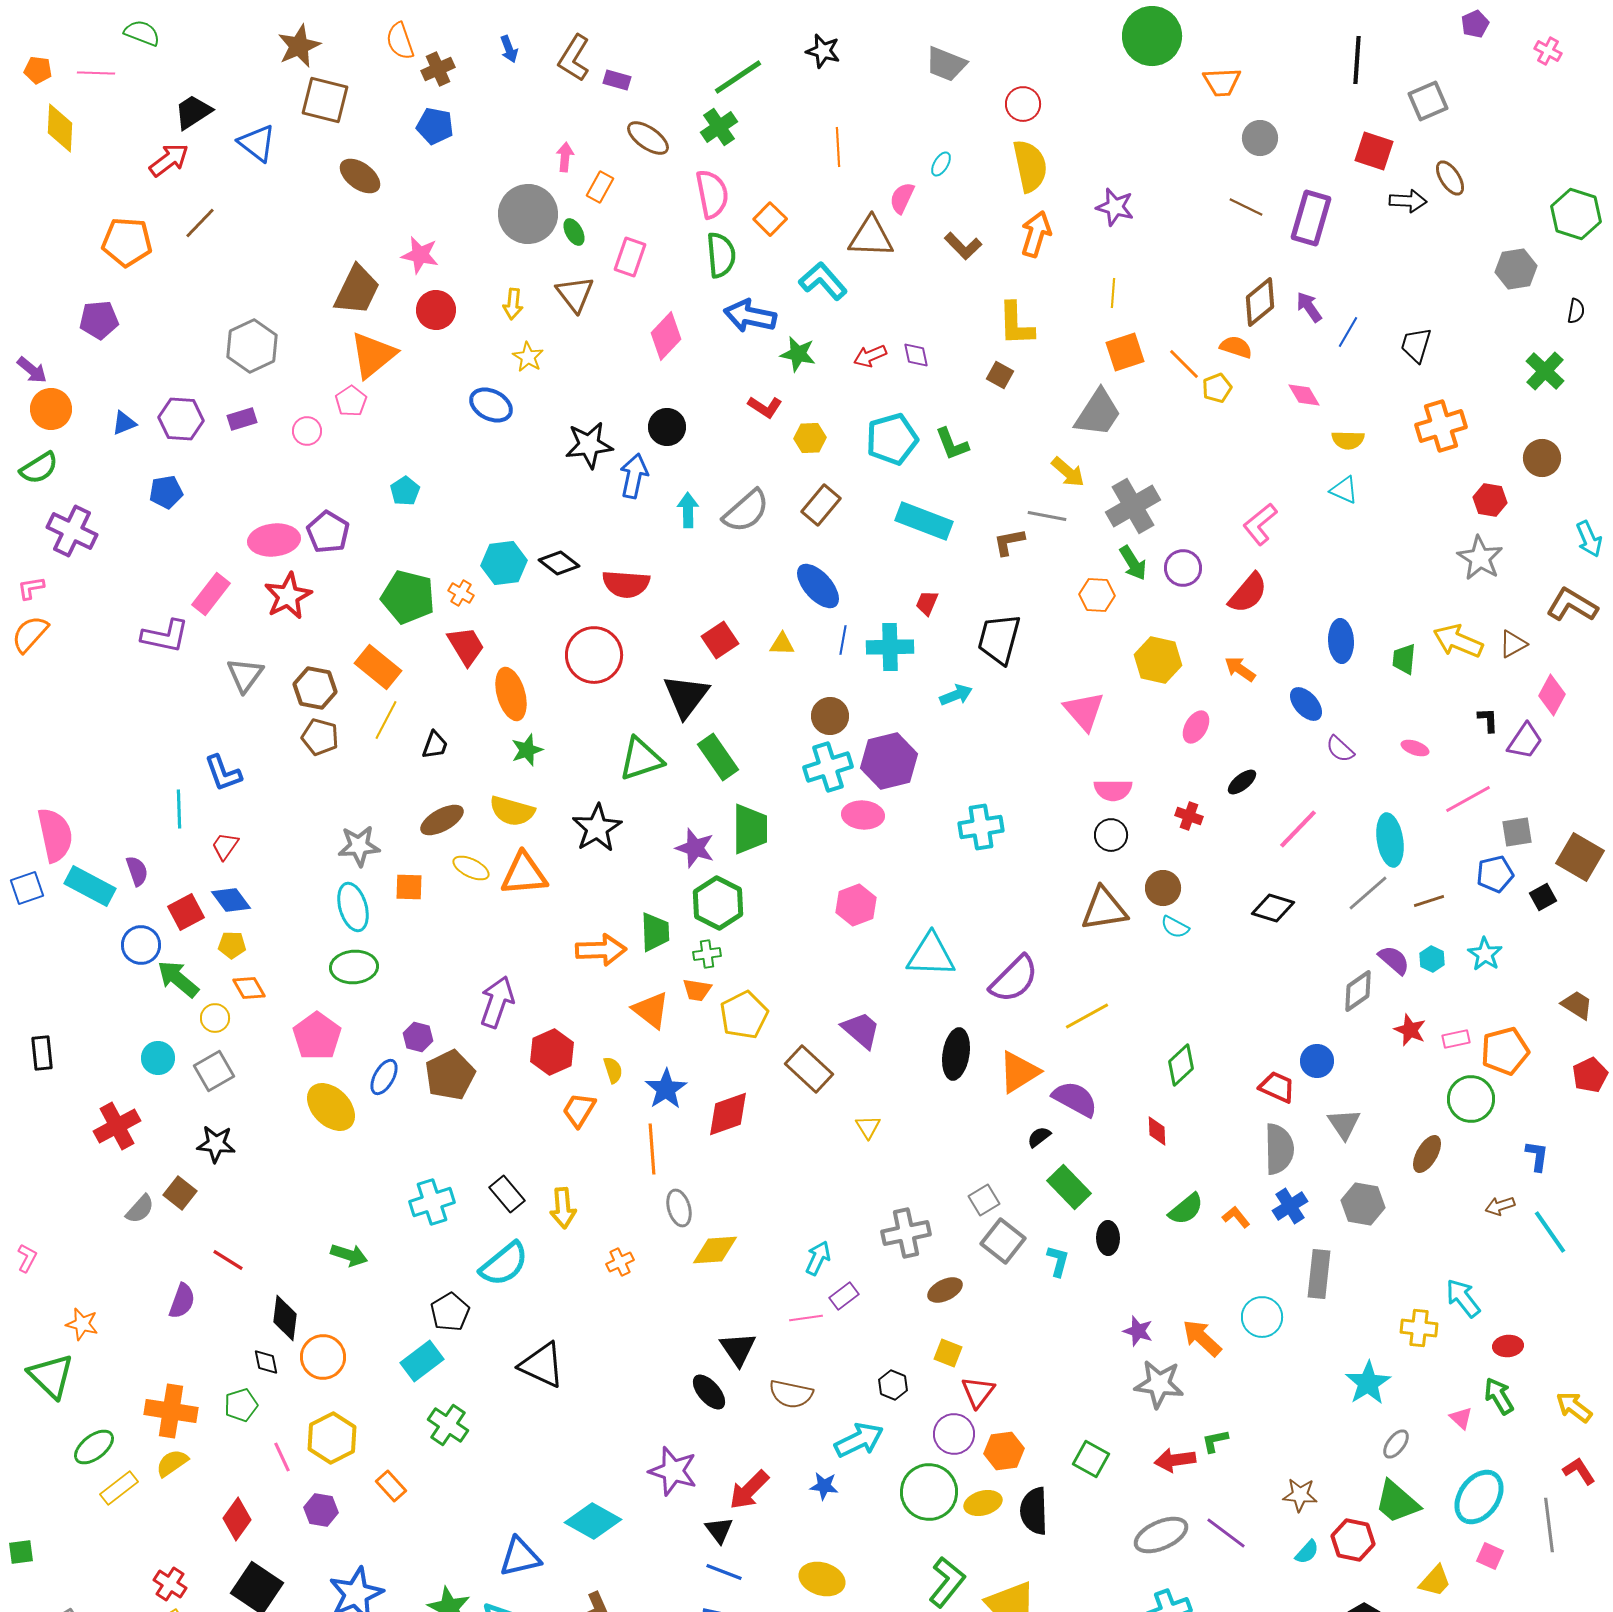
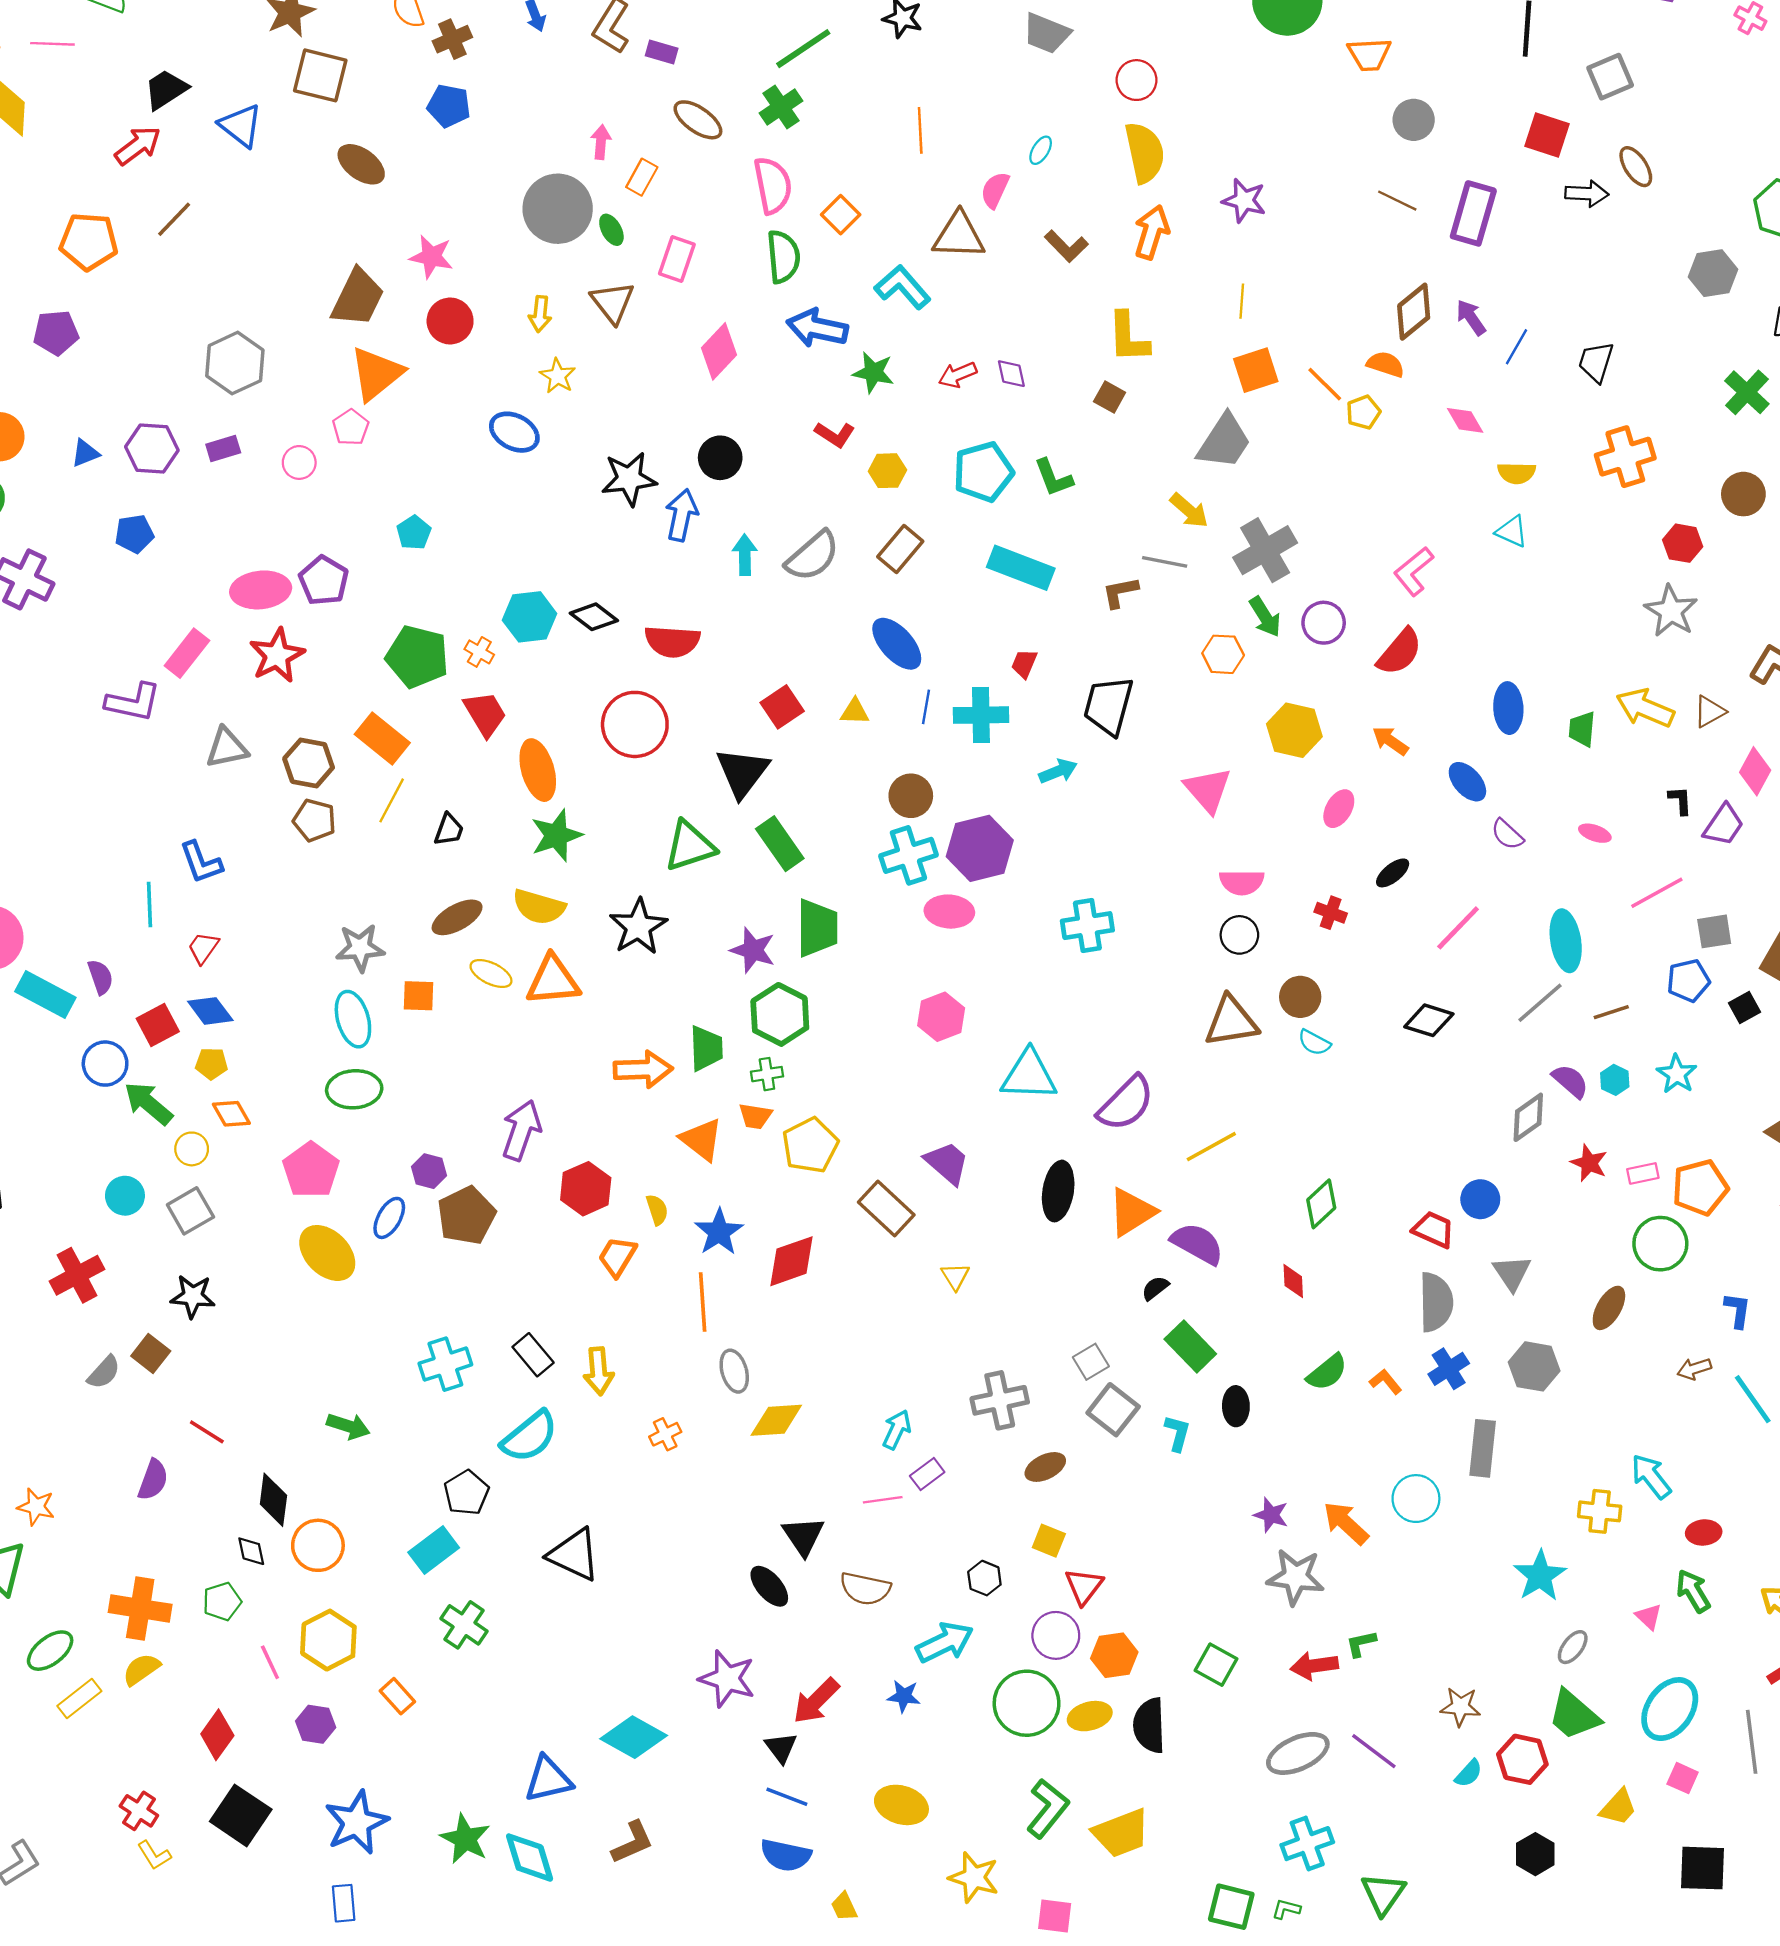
gray triangle: (245, 675) -> (227, 748), turned 42
green star: (527, 750) -> (556, 836), size x1.4

